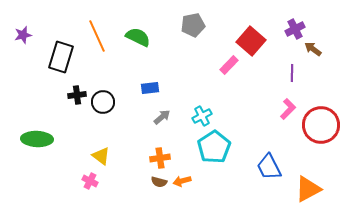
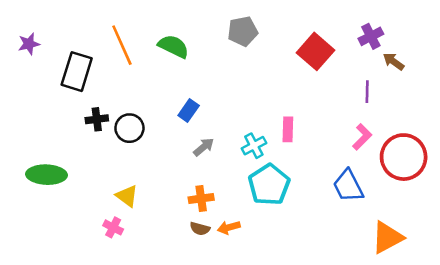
pink rectangle: (229, 65) -> (288, 129), moved, turned -42
blue rectangle: (150, 88) -> (189, 110), turned -48
blue trapezoid: (269, 167) -> (348, 186), moved

